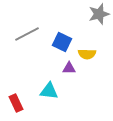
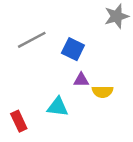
yellow semicircle: (87, 54) -> (102, 92), moved

